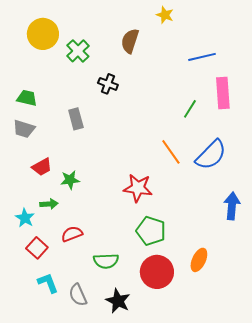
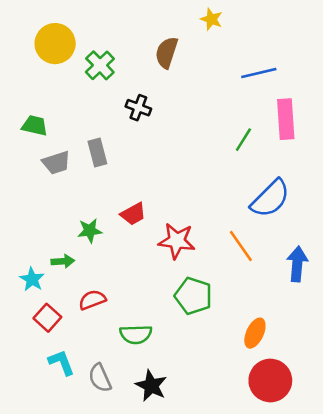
gray trapezoid: (24, 129) -> (56, 163), moved, turned -35
orange line: (171, 152) -> (241, 246), moved
red trapezoid: (42, 167) -> (133, 214), moved
red circle: (157, 272) -> (270, 380), moved

